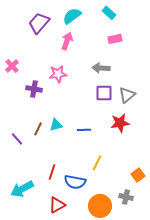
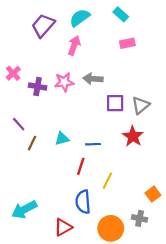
gray arrow: (101, 68) -> (93, 79), moved
purple cross: (34, 89) -> (38, 86), moved
red star: (120, 123) -> (133, 136), turned -30
brown line: (38, 129) -> (32, 143), moved
purple line: (17, 139) -> (19, 124), moved
red line: (52, 172) -> (81, 166), moved
blue semicircle: (75, 182) -> (83, 202), turned 75

